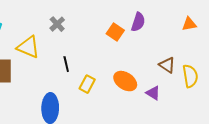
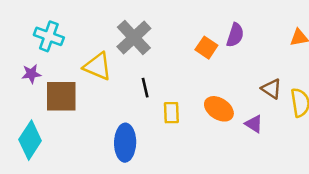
gray cross: (57, 24) -> (134, 38), size x1.8
yellow rectangle: (87, 84) -> (171, 113), turned -30

